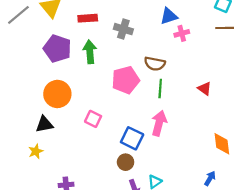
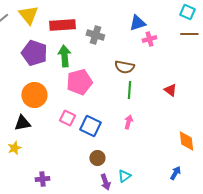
red rectangle: (88, 18) -> (62, 25), size x1.4
pink pentagon: (126, 80) -> (79, 82), moved
pink arrow: (159, 123) -> (128, 122), size x0.6
blue square: (132, 138) -> (90, 126), moved

